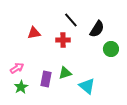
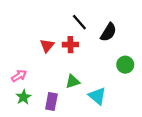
red triangle: (34, 33) -> (47, 46), moved, turned -40
green circle: (111, 49) -> (125, 65), moved
purple rectangle: (46, 79) -> (51, 102), moved

